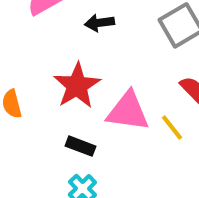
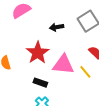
black arrow: (99, 23) -> (57, 27), moved

